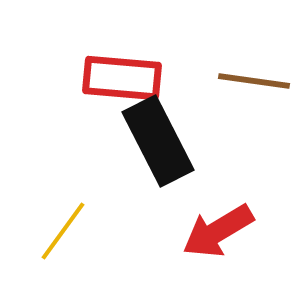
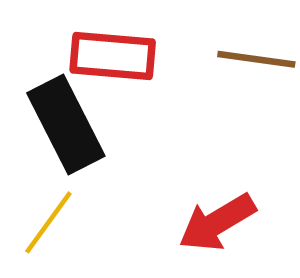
black rectangle: (158, 141) -> (66, 125), moved

